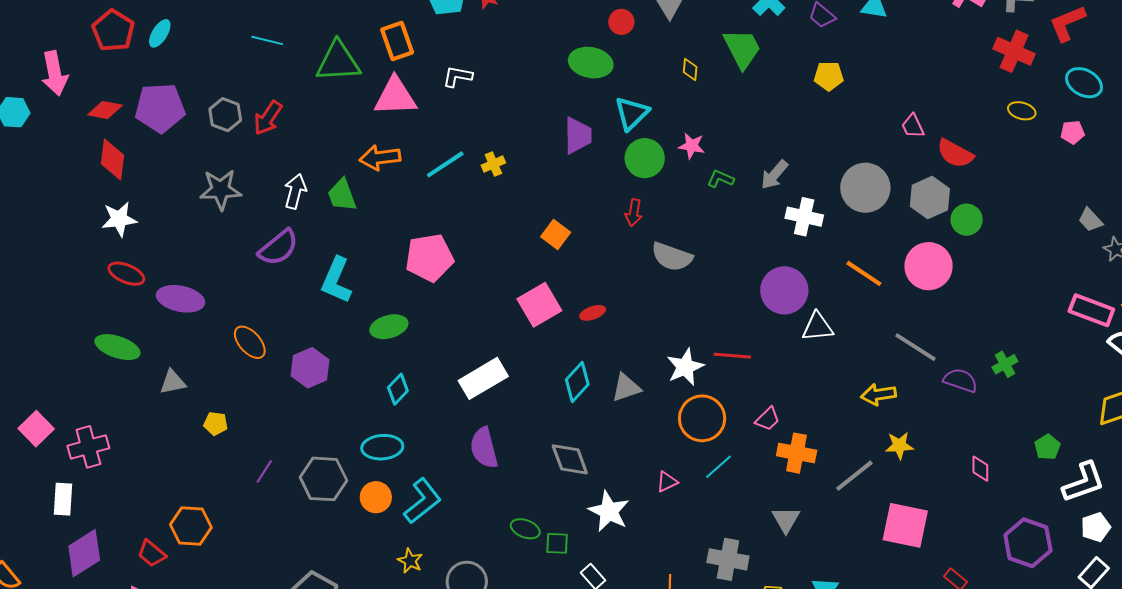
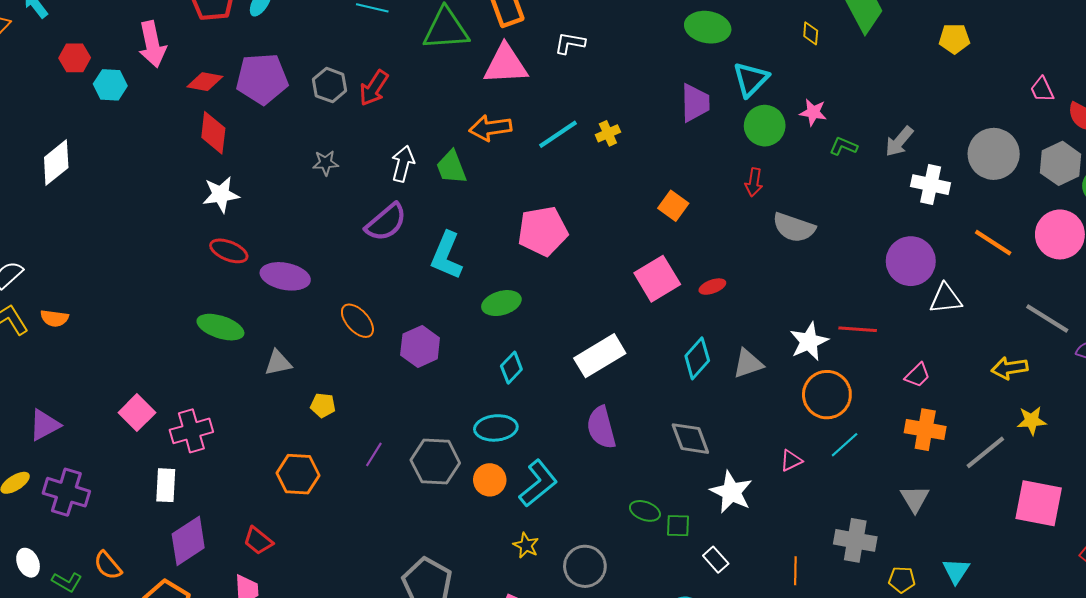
gray star: (221, 190) -> (326, 163), size x0.6
pink trapezoid: (768, 419) -> (917, 375), moved
orange hexagon: (191, 526) -> (298, 474), moved

